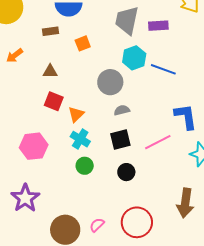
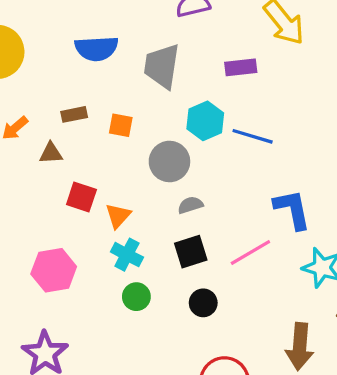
gray trapezoid: (127, 20) -> (162, 66), moved
brown rectangle: (51, 31) -> (74, 114), moved
orange square: (83, 43) -> (121, 125), moved, turned 35
brown triangle: (50, 71) -> (51, 153), moved

